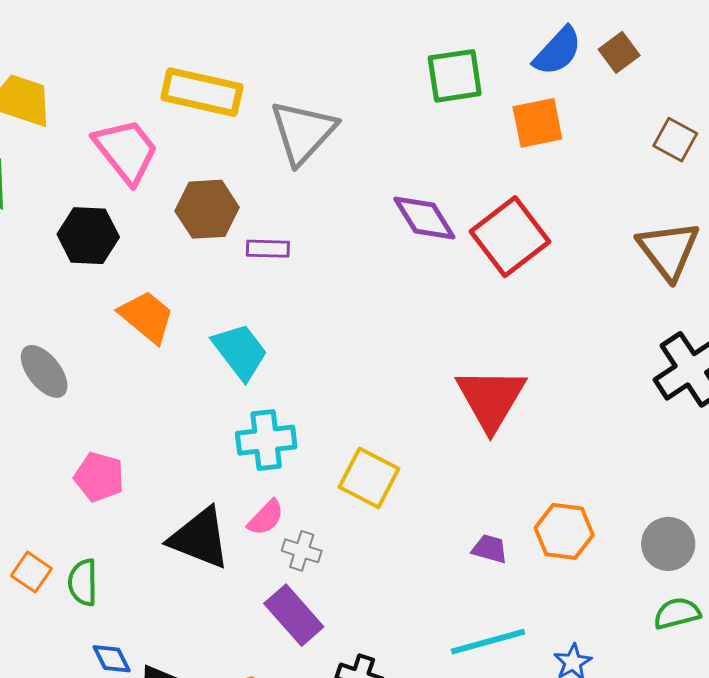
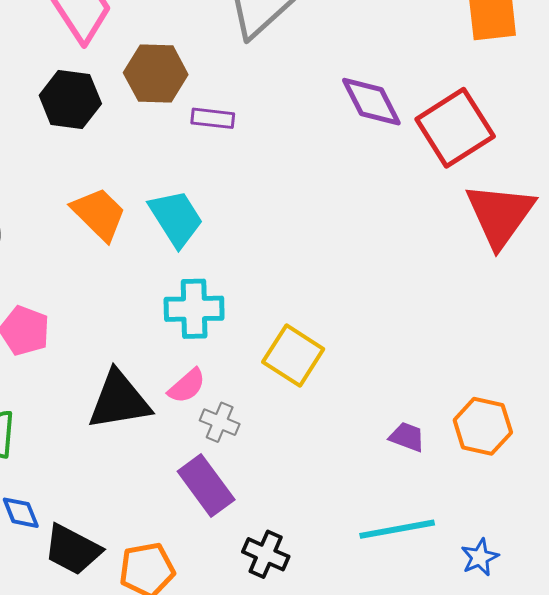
black hexagon: (88, 236) -> (70, 99), moved
orange trapezoid: (147, 317) -> (99, 214), moved
red triangle: (491, 399) -> (500, 215), moved
black triangle: (200, 538) -> (119, 400), turned -36

